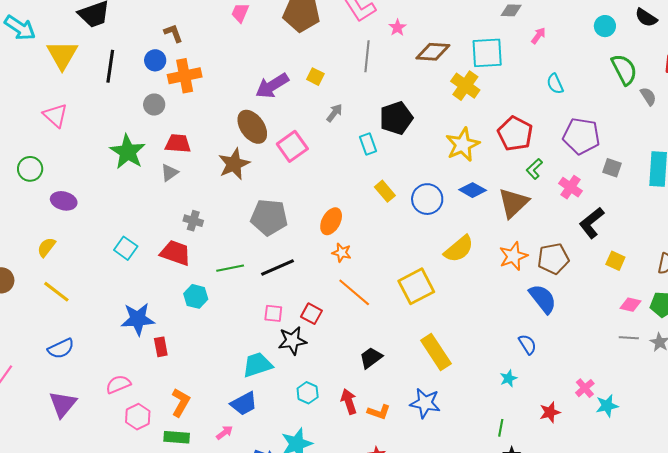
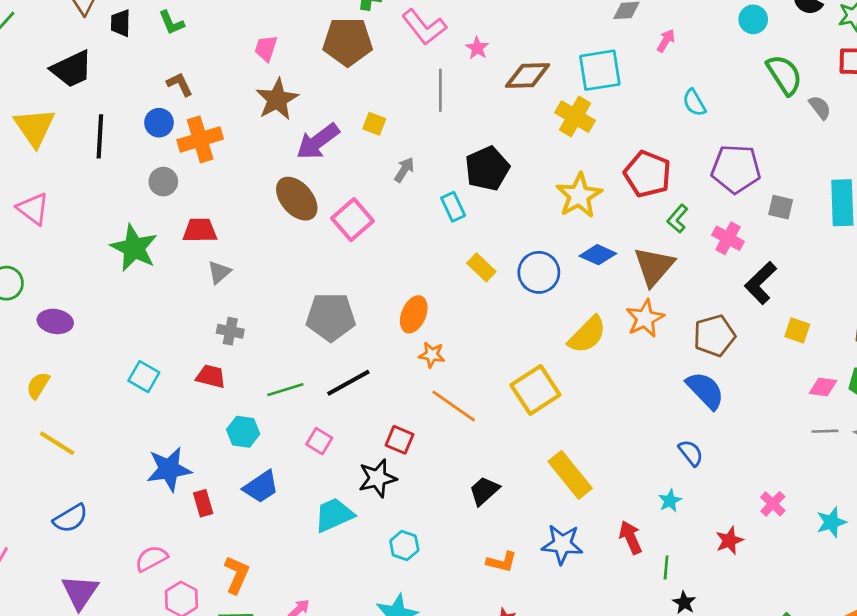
brown star: (234, 164) -> (277, 99), moved
gray triangle: (170, 173) -> (219, 272), moved
red trapezoid: (176, 253) -> (211, 376), size x0.7
orange star: (513, 256) -> (645, 318), moved
pink square: (273, 313) -> (319, 441), moved, turned 30
red arrow: (349, 401) -> (630, 537), moved
blue trapezoid: (244, 404) -> (261, 487), moved
cyan star: (607, 406) -> (831, 522), moved

